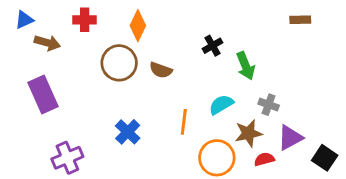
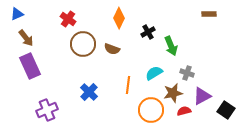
red cross: (85, 20) -> (68, 19), moved, turned 35
orange diamond: (138, 26) -> (119, 18), moved
brown arrow: (47, 43) -> (26, 38), moved, turned 36

